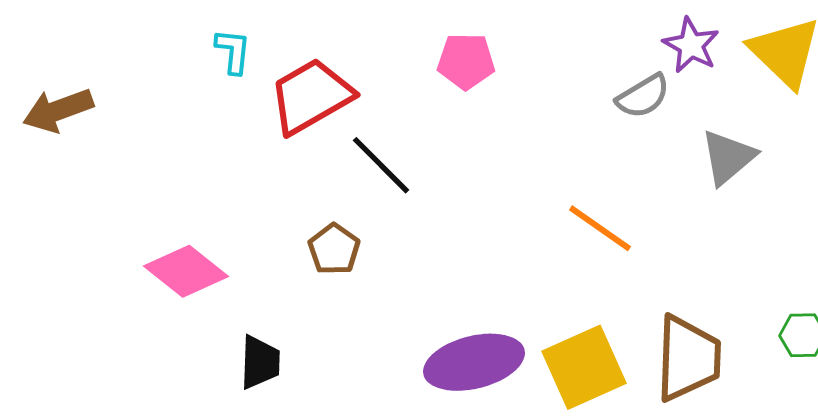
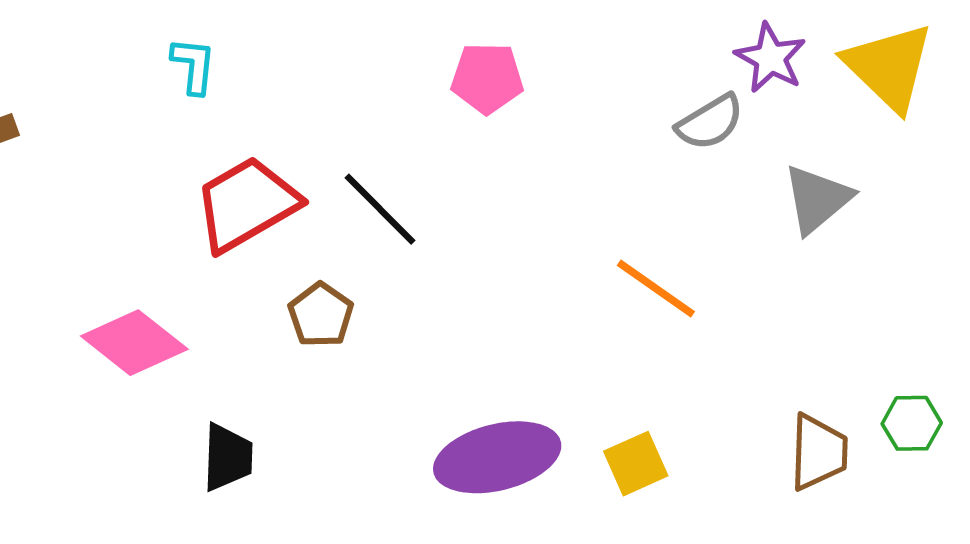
red trapezoid: (311, 96) -> (246, 204), moved
brown trapezoid: (688, 358) -> (818, 452), moved, size x0.7
yellow square: (584, 367) -> (636, 464), size x0.6

